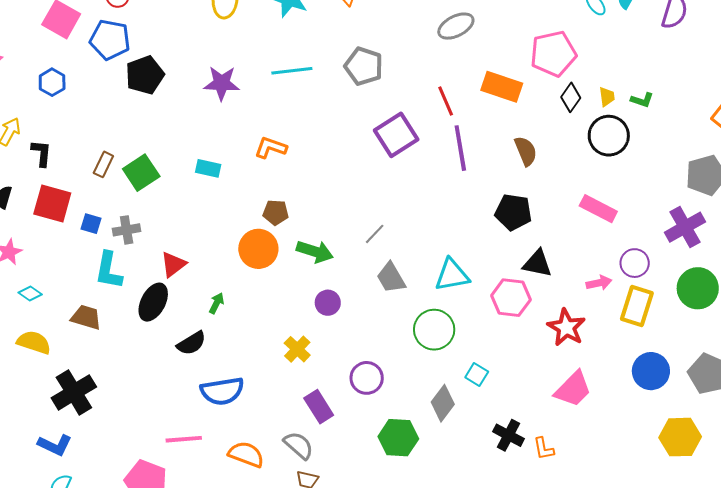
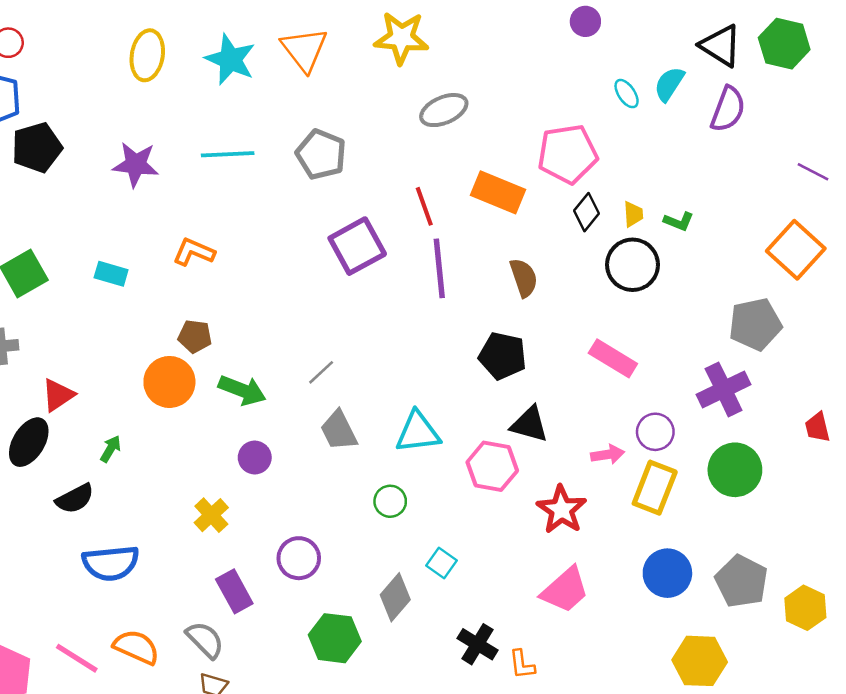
green circle: (434, 330) -> (390, 501), size x0.6
pink line: (184, 439) -> (77, 658), moved, turned 33

